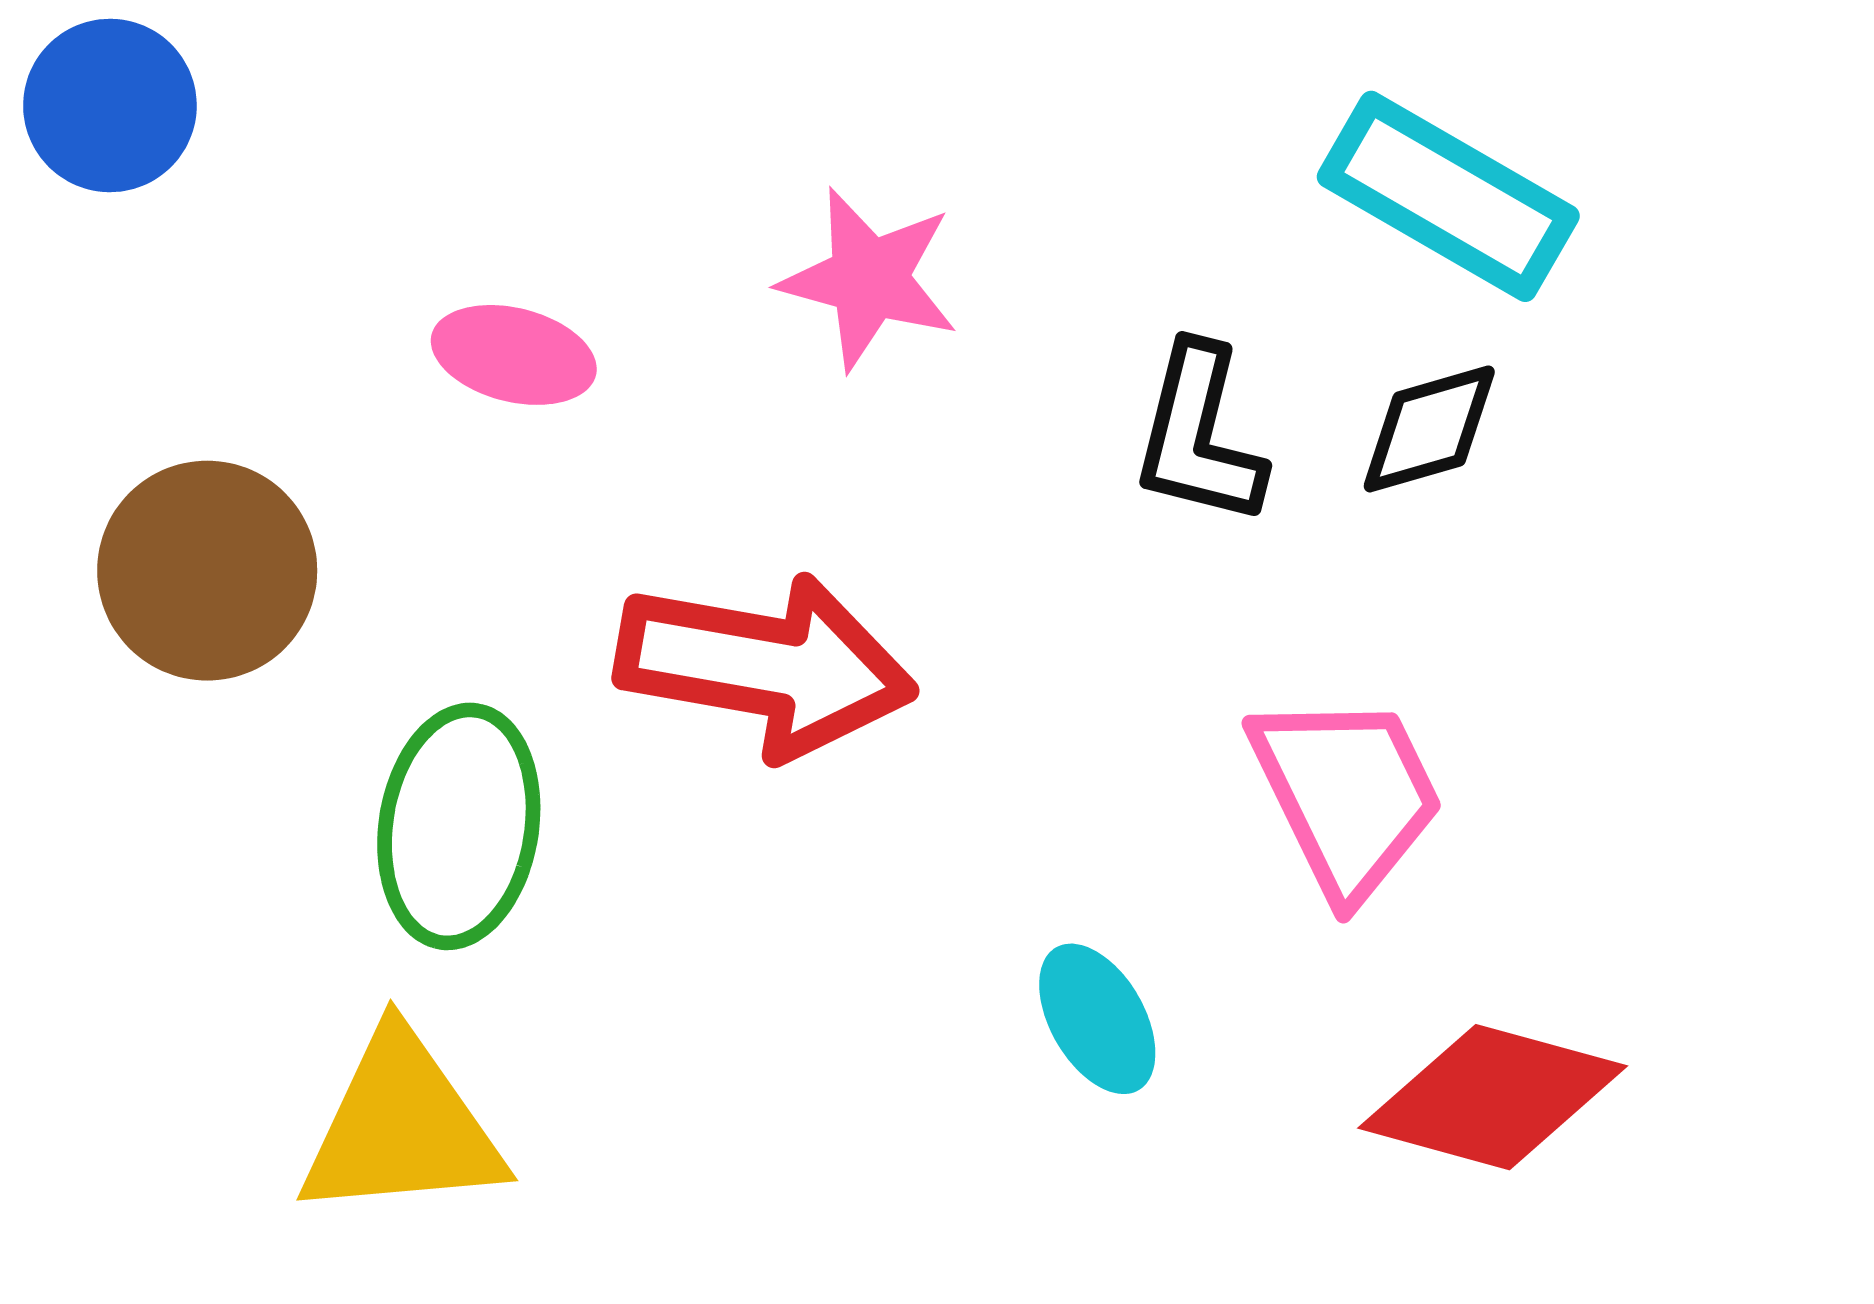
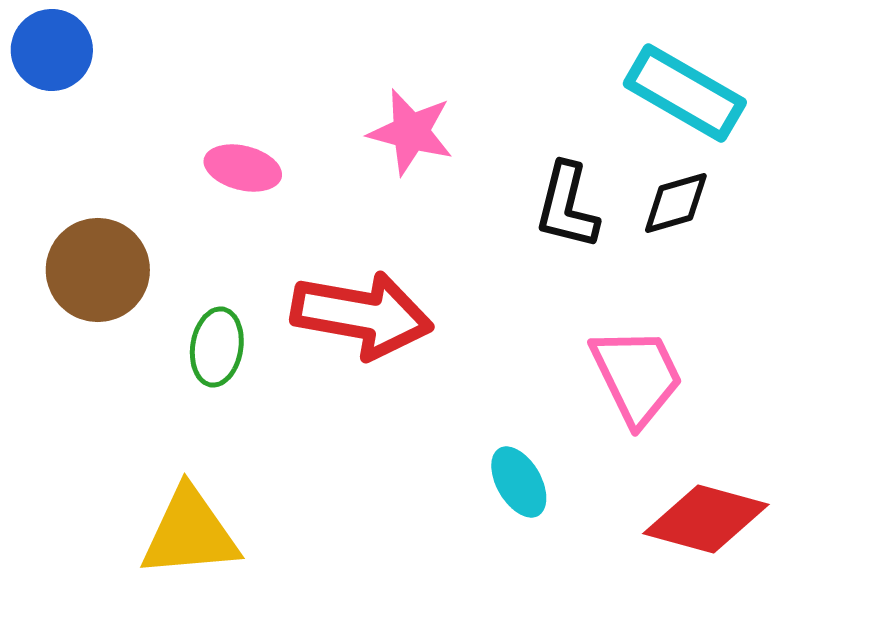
green ellipse: (459, 826) -> (217, 347), moved, size x0.7

